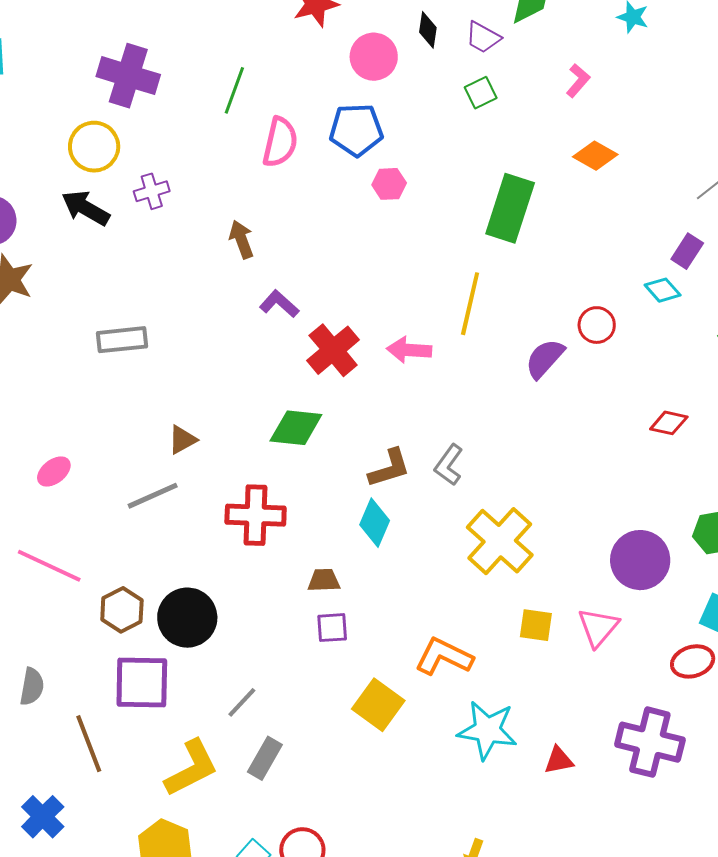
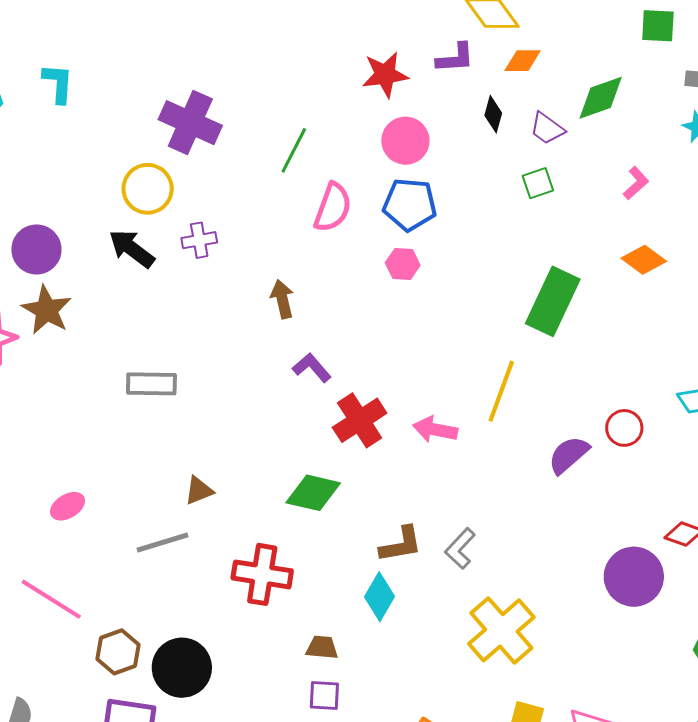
pink circle: (374, 57) -> (405, 141), moved
pink hexagon: (389, 184) -> (403, 264), moved
purple circle: (640, 560) -> (634, 577), moved

